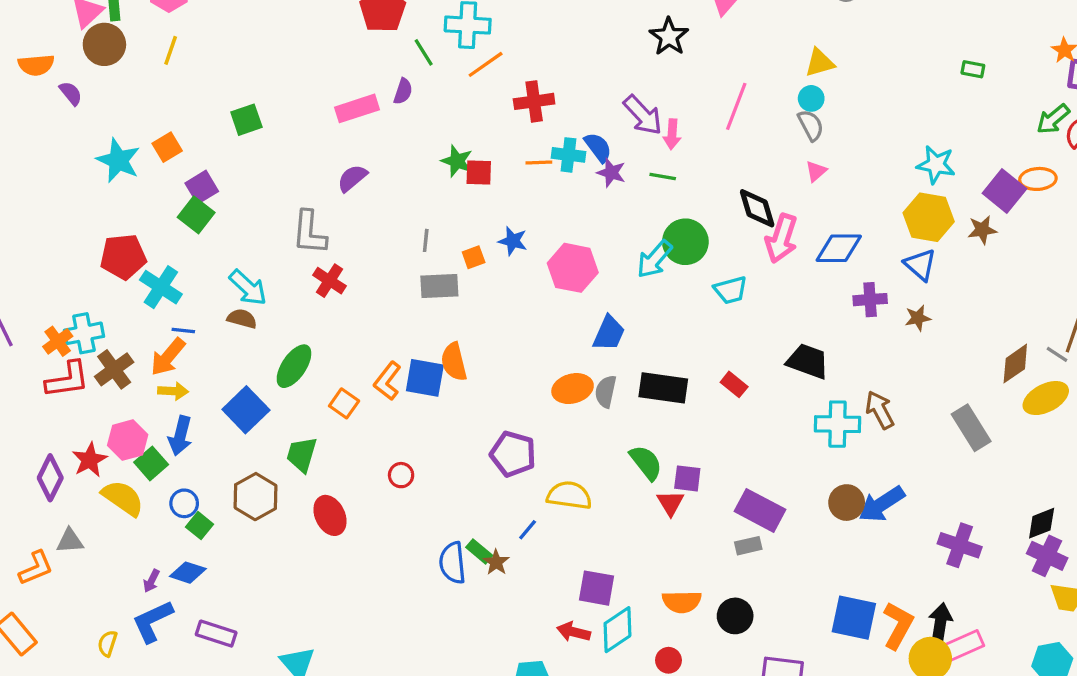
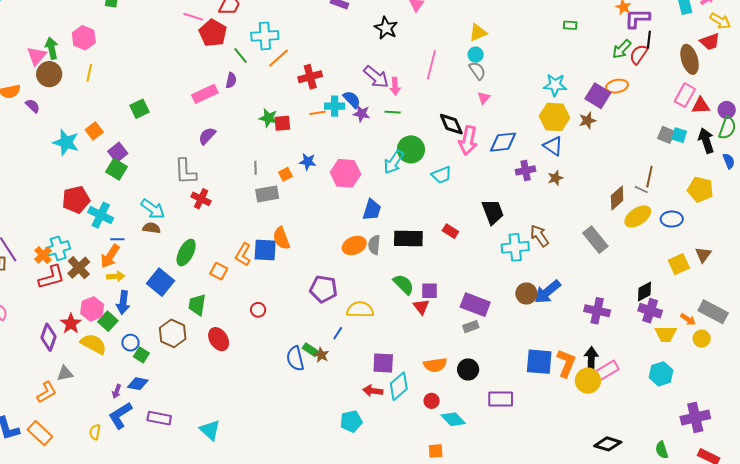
black trapezoid: (808, 361) -> (493, 212), turned 56

